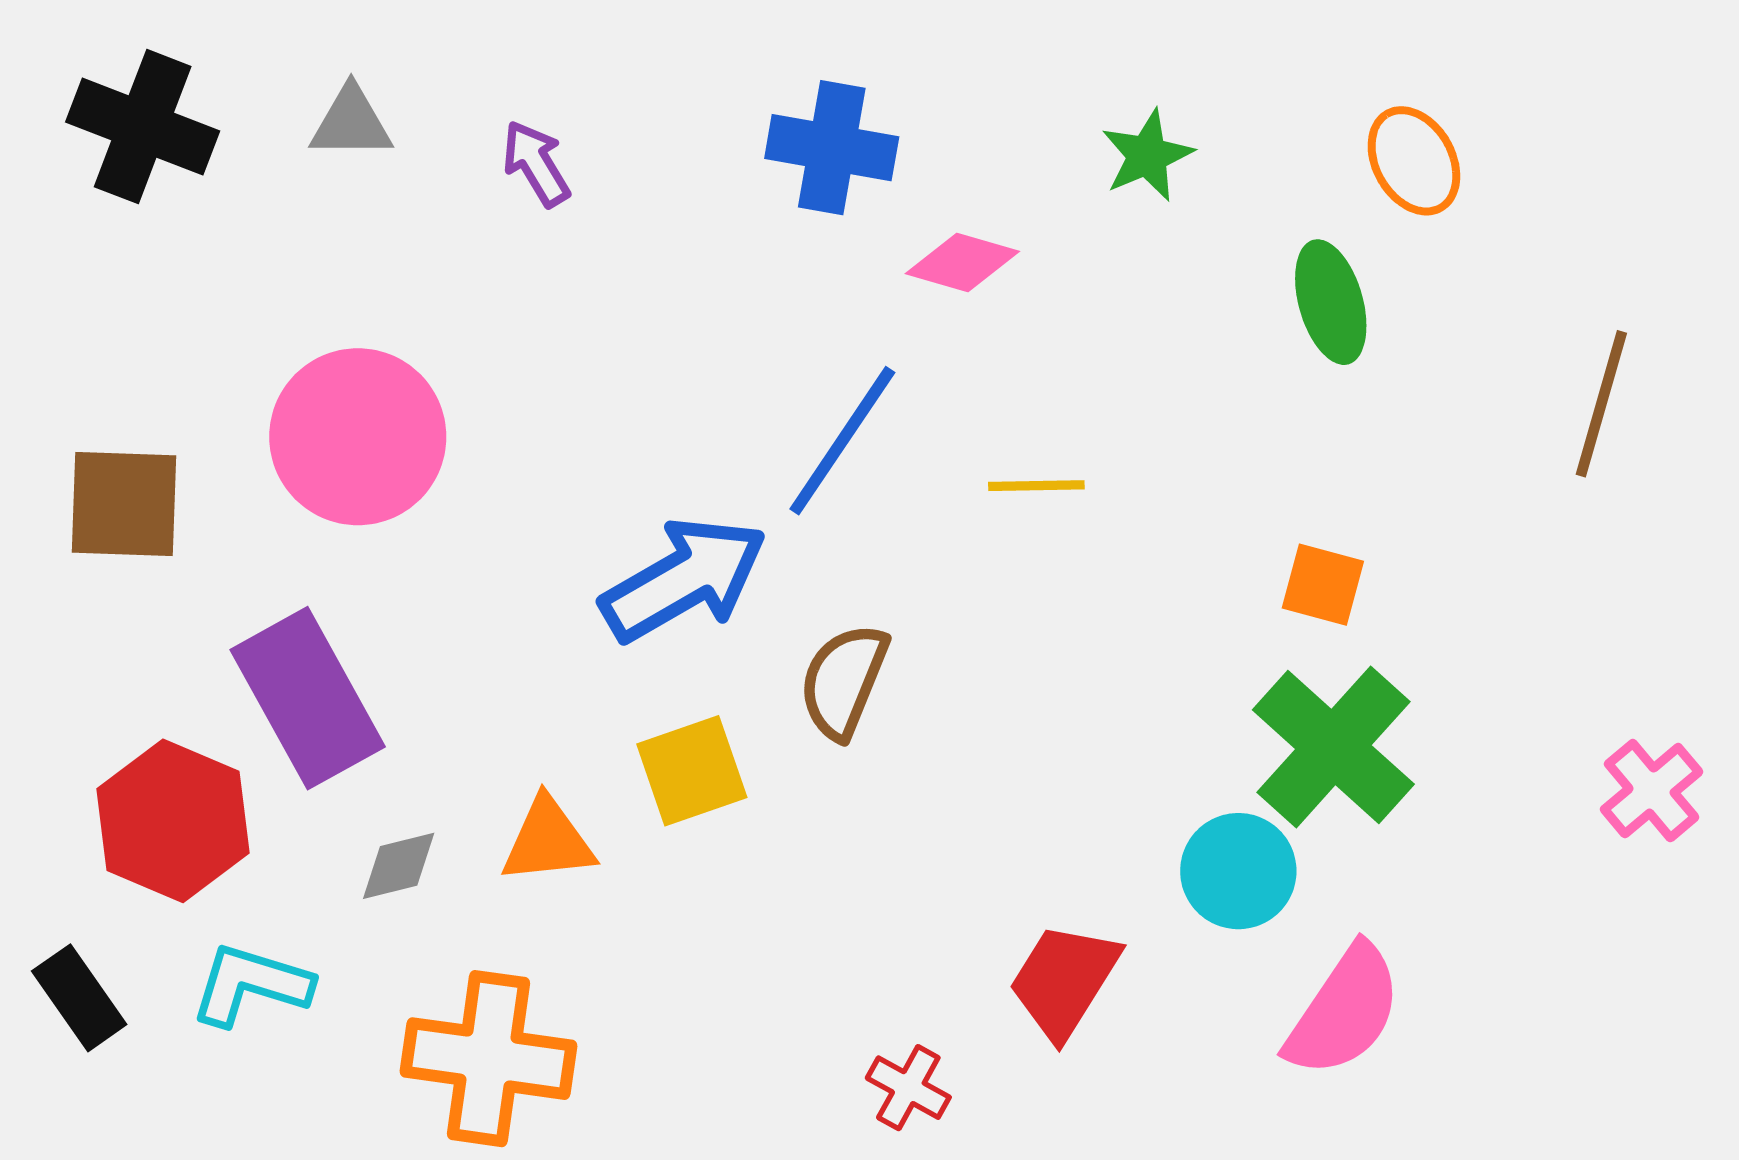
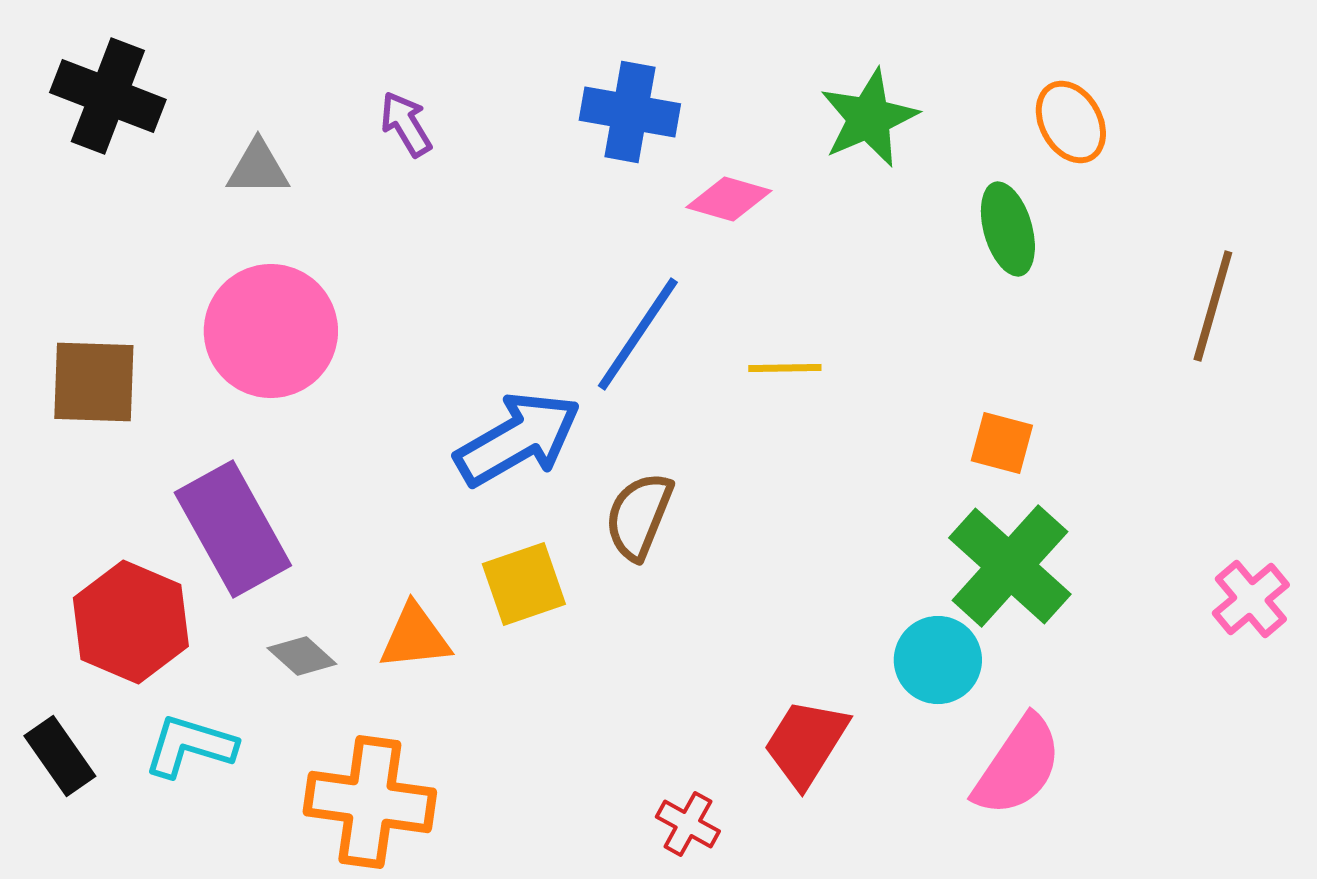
gray triangle: (351, 123) -> (258, 168), moved
green star: (1147, 156) -> (869, 118), size x1.4
gray diamond: (399, 866) -> (302, 656), turned 56

